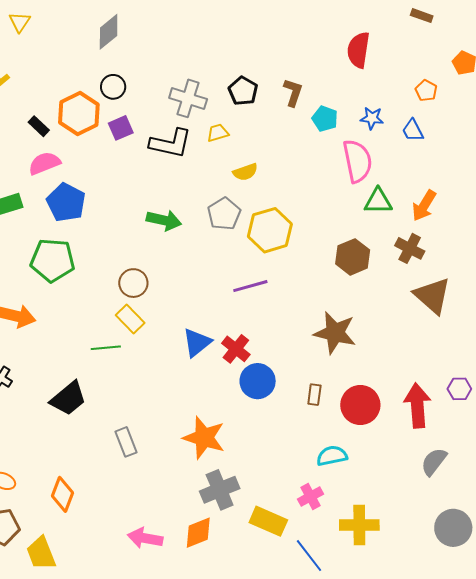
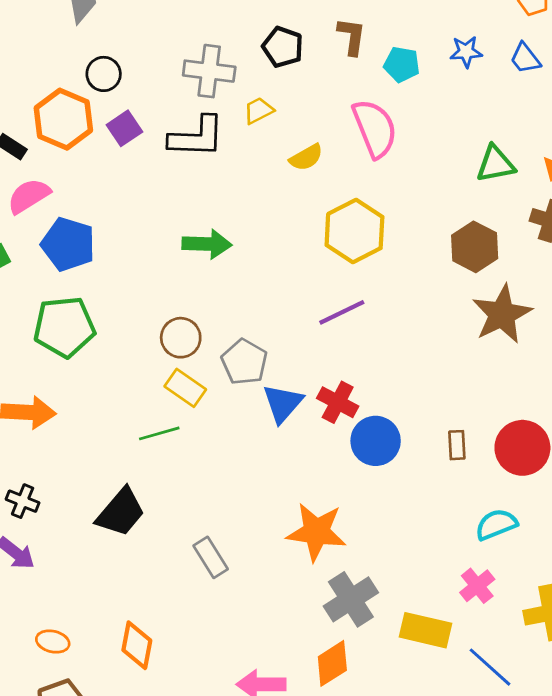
pink semicircle: (357, 161) -> (375, 128), moved
gray pentagon: (224, 214) -> (244, 362), moved
brown star: (335, 333) -> (502, 314), moved, turned -30

